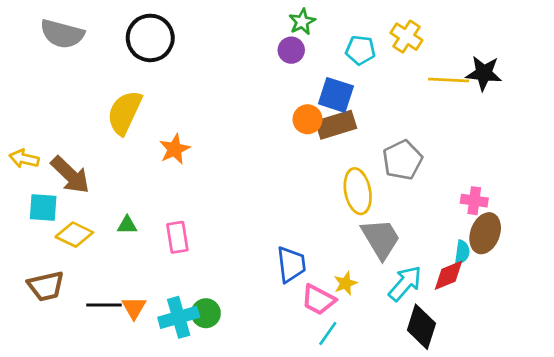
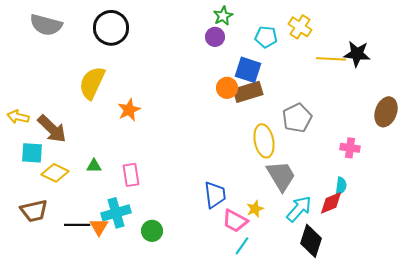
brown ellipse: (485, 233) -> (386, 112), moved
cyan cross: (179, 317) -> (116, 213), moved

